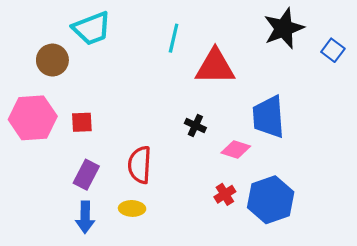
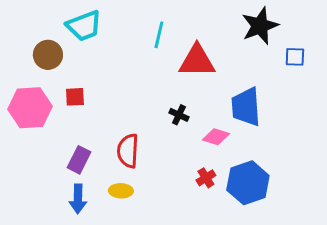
blue square: (333, 50) -> (295, 57), moved, turned -35
red square: (82, 122) -> (75, 97), moved

